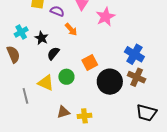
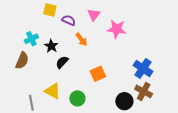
pink star: (105, 17) -> (117, 29), turned 30
brown semicircle: (13, 54) -> (22, 61), turned 42
green circle: (66, 77) -> (77, 98), moved
black circle: (110, 82) -> (124, 101), moved, size x0.7

